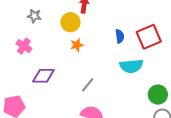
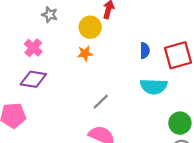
orange star: (77, 45) -> (85, 53), moved
purple diamond: (43, 76) -> (33, 79), moved

